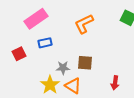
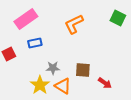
brown square: (85, 63) -> (83, 70), moved
red arrow: (115, 83) -> (105, 83), turned -64

